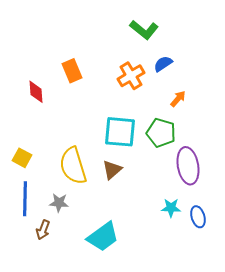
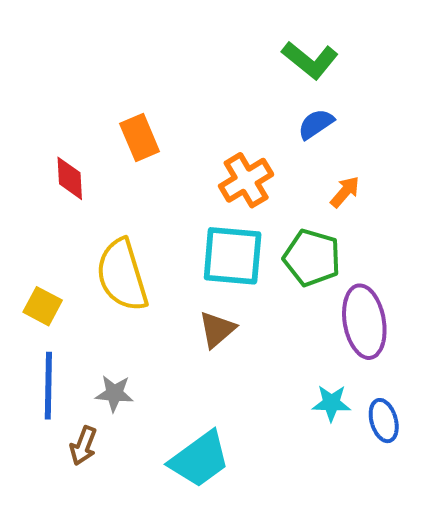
green L-shape: (144, 30) -> (310, 60), moved
orange cross: (131, 76) -> (246, 180), moved
yellow semicircle: (73, 166) -> (122, 275), moved

